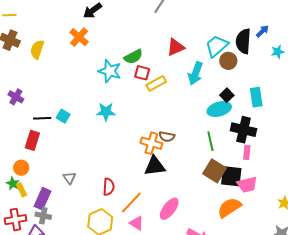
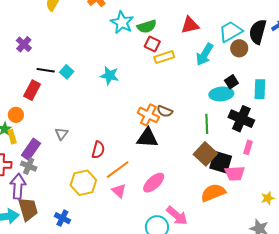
cyan star: (110, 71) -> (122, 22), moved
pink rectangle: (247, 152) -> (248, 147), moved

